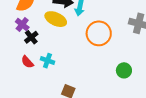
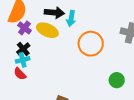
purple cross: (22, 24) -> (24, 28), moved
cyan cross: (47, 61) -> (23, 60), moved, turned -32

